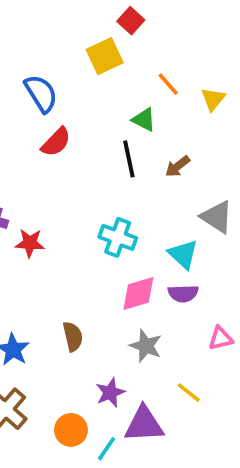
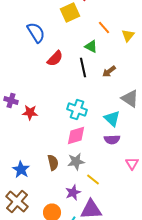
red semicircle: (56, 142) -> (55, 58), moved
pink diamond: (138, 294) -> (76, 136), moved
pink triangle: (221, 338) -> (132, 164), turned -48
gray star: (146, 346) -> (76, 162), moved, turned -30
yellow line: (189, 393) -> (93, 180), moved

